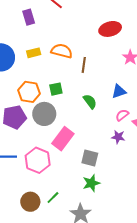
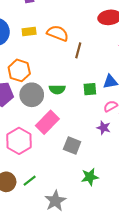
green square: (56, 89) -> (90, 89), moved
green semicircle: (90, 101) -> (57, 89), moved, turned 119
green star: (91, 183) -> (90, 177), moved

